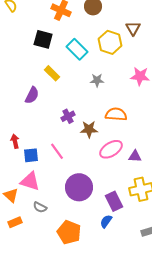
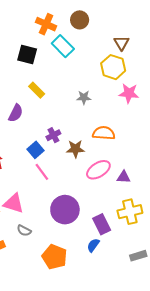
yellow hexagon: (110, 42) -> (113, 67), moved
cyan rectangle: (77, 49) -> (63, 46), moved
blue square: (31, 155) -> (36, 150), moved, turned -35

